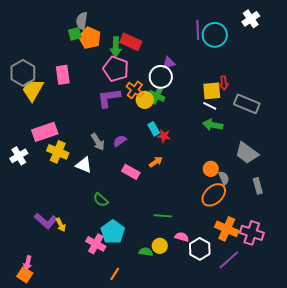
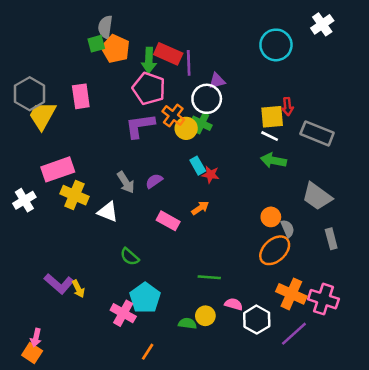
purple line: (198, 30) -> (189, 63), moved

